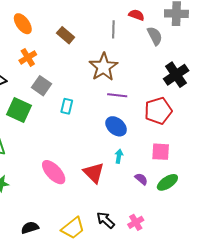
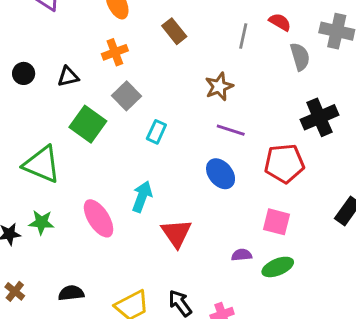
brown star: (103, 67) -> (219, 87), size x0.7
cyan arrow: (119, 156) -> (142, 197), moved, size x1.5
pink ellipse: (54, 172) -> (99, 218), moved
purple semicircle: (141, 179) -> (242, 255), turned -56

